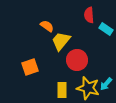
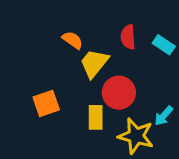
red semicircle: (89, 15) -> (128, 37), moved
cyan arrow: (106, 84) -> (164, 116), moved
yellow rectangle: (62, 90) -> (96, 117), moved

